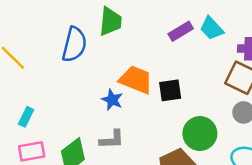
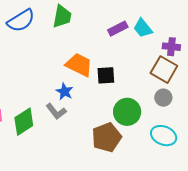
blue semicircle: (74, 44) -> (21, 21), moved, turned 40
blue star: (112, 100) -> (64, 91), moved
gray L-shape: (112, 140) -> (56, 111), turned 50

